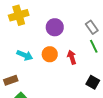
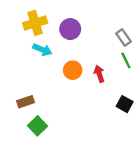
purple circle: (55, 27) -> (70, 29), moved
cyan arrow: (25, 55) -> (42, 50), moved

